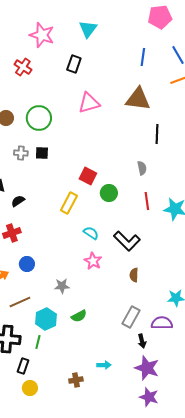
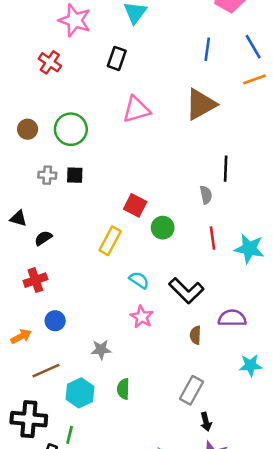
brown triangle: (138, 99) -> (201, 104), turned -36
black line: (157, 134) -> (226, 169), moved
green semicircle: (79, 316) -> (123, 389), turned 119
purple semicircle: (162, 323) -> (232, 318), moved
green line: (38, 342) -> (70, 435), moved

